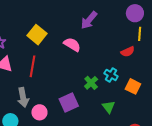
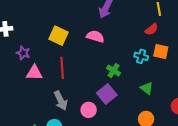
green cross: (91, 83) -> (114, 71), moved
orange square: (133, 86) -> (161, 51), moved
pink circle: (39, 112) -> (89, 110), moved

